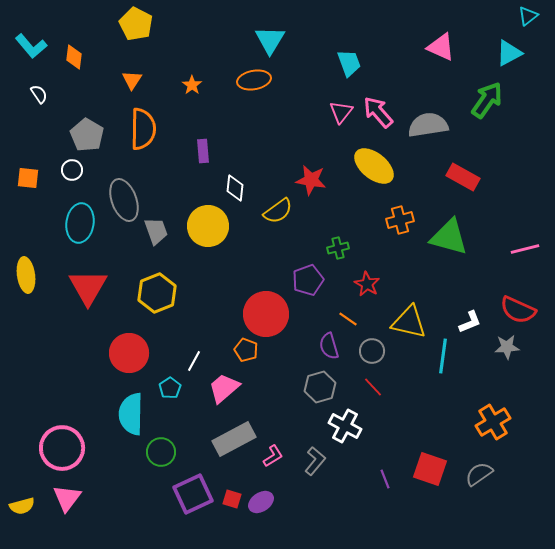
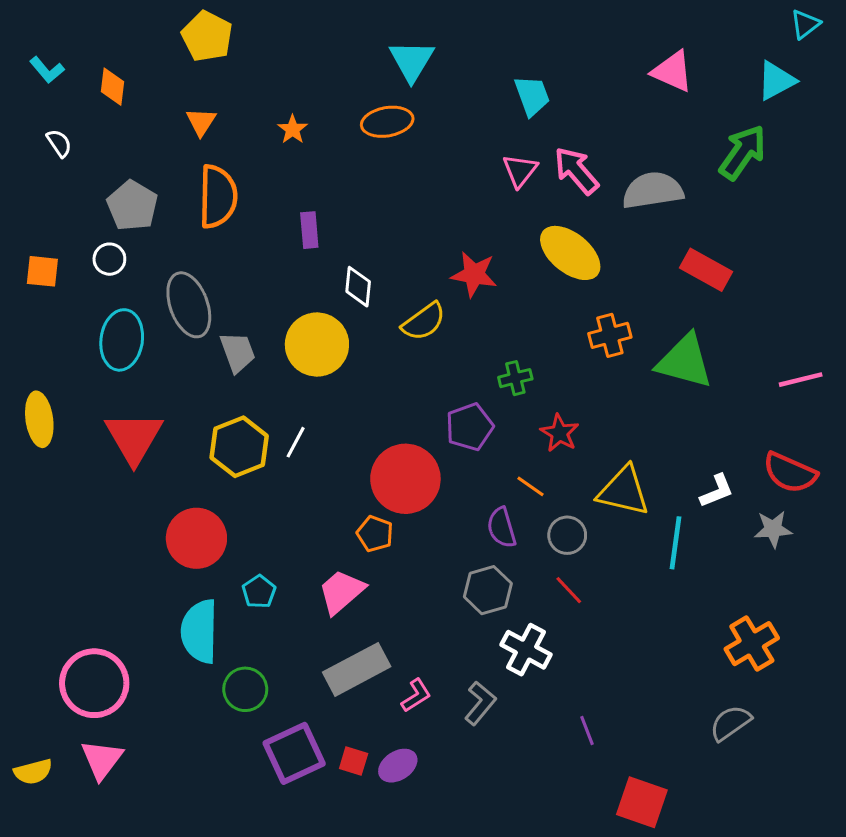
cyan L-shape: (31, 46) -> (47, 70), size x0.7
white line: (194, 361) -> (296, 442), moved
red square: (430, 469) -> (642, 802), moved

